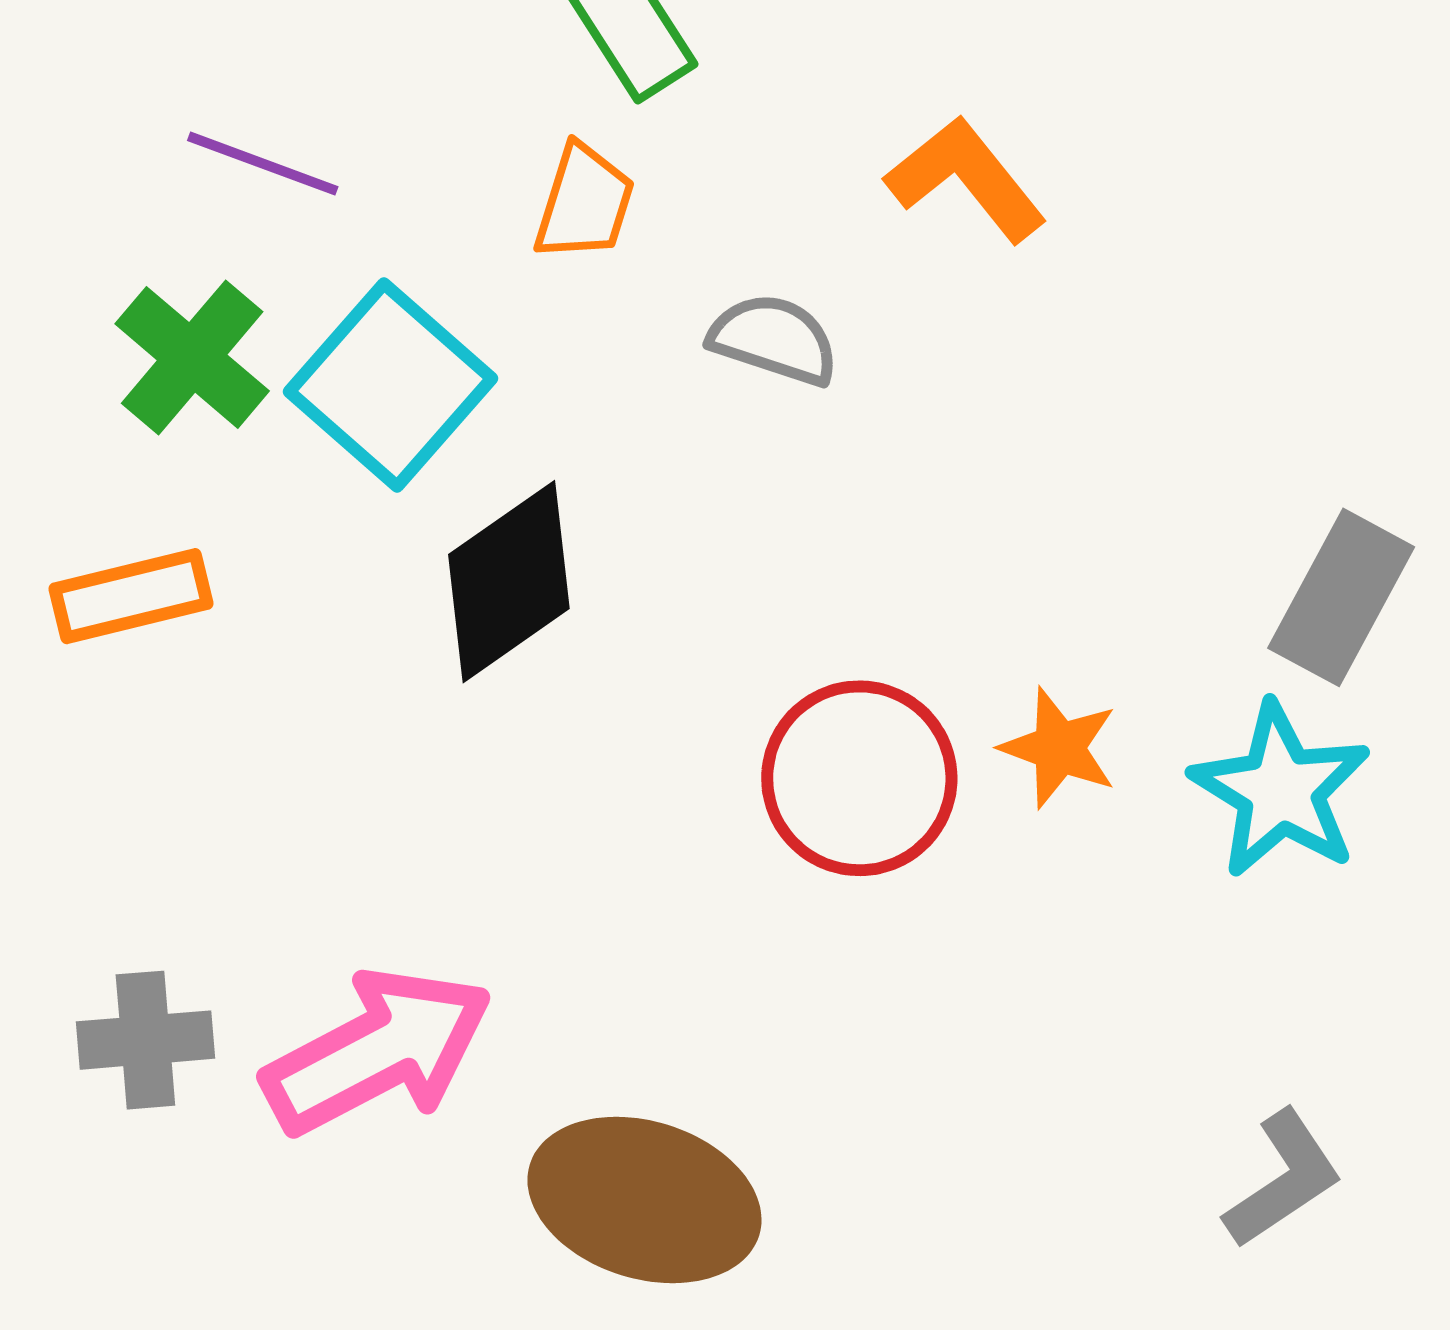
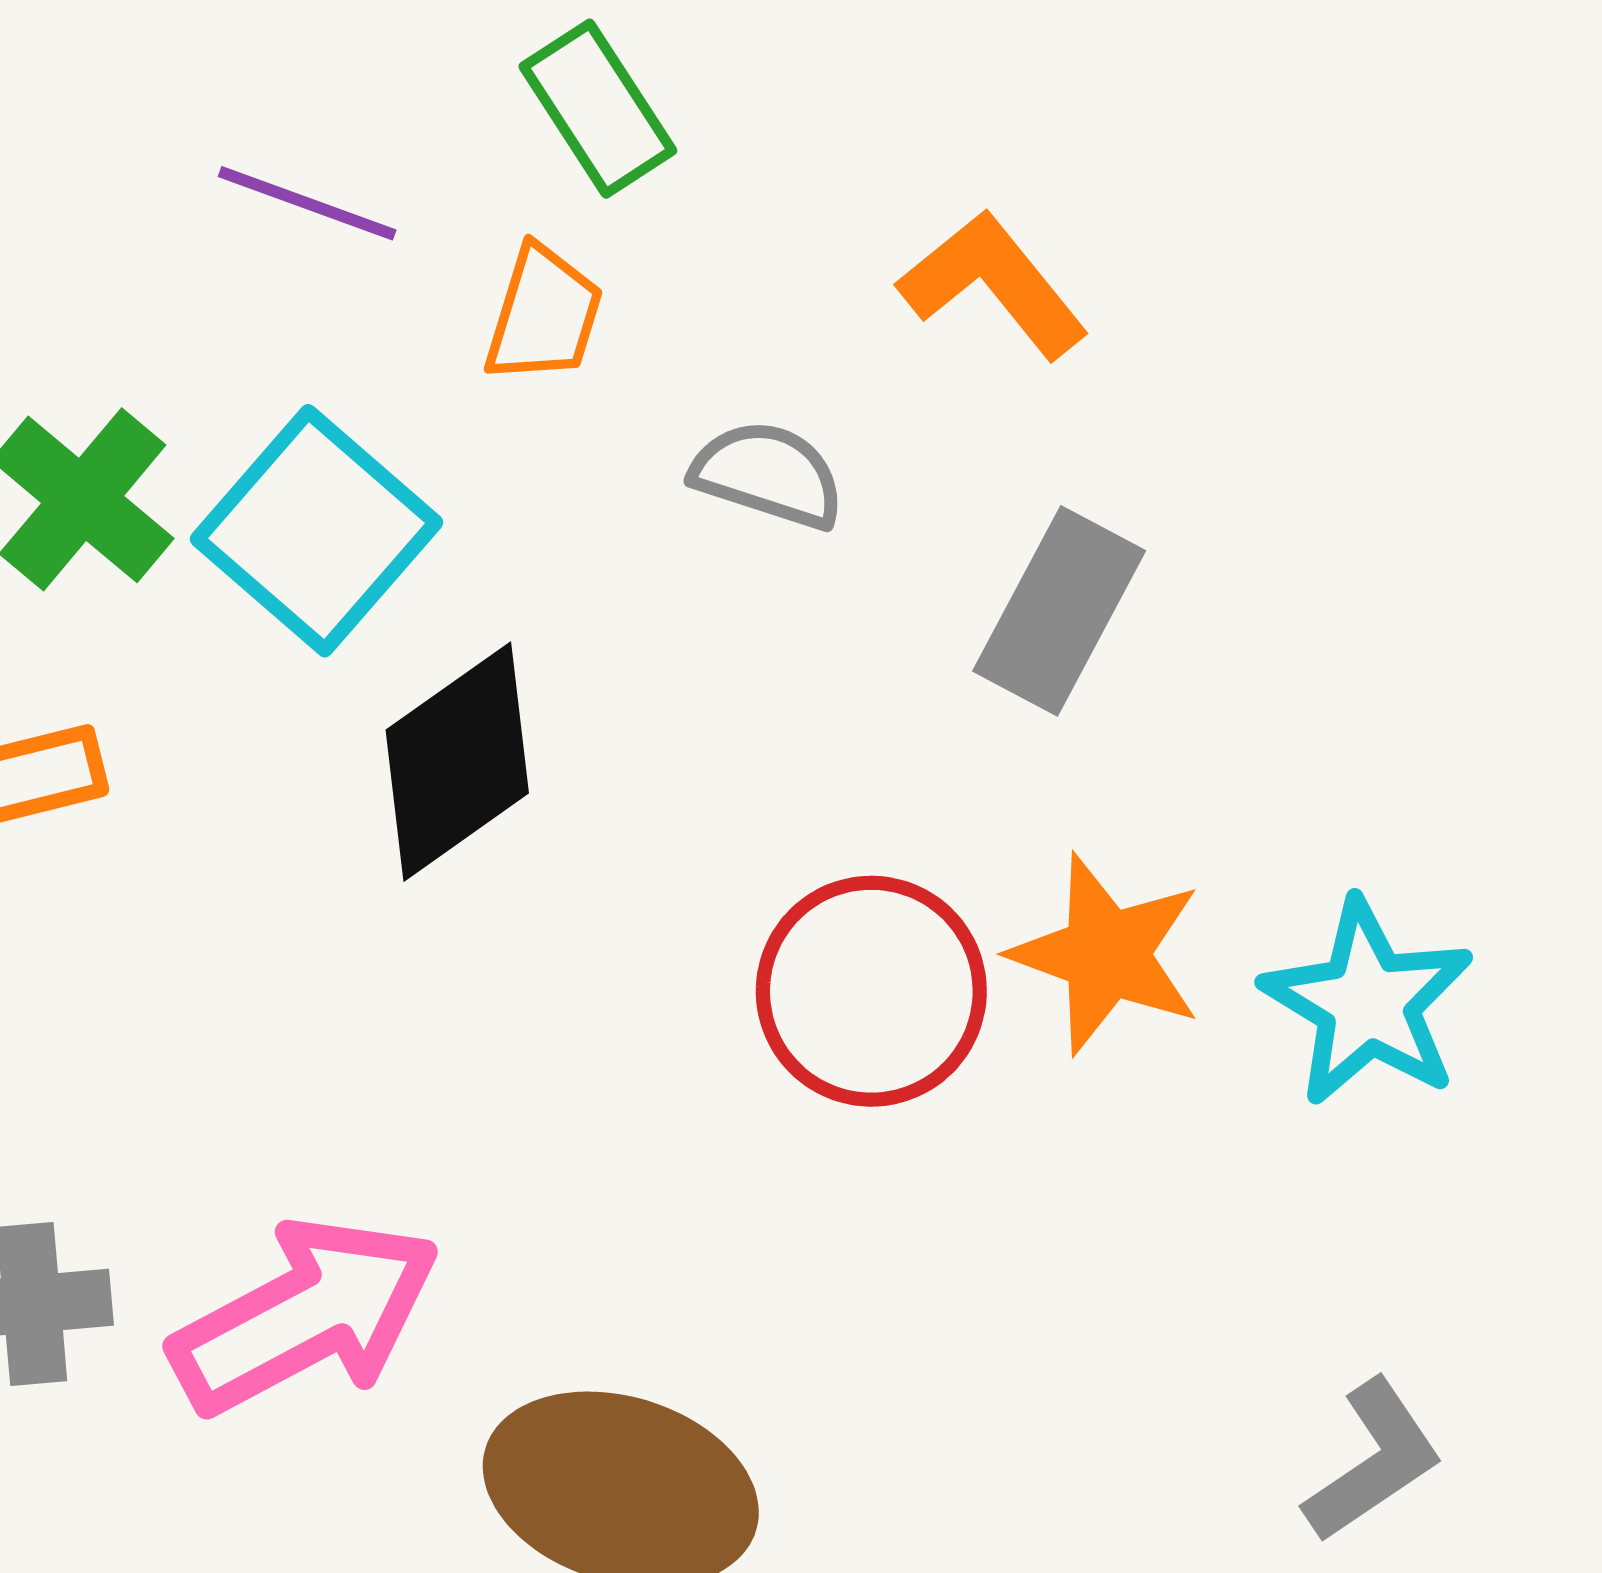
purple line: (263, 164) -> (307, 203), moved
gray rectangle: (1341, 597) -> (1059, 611), moved
orange star: (1059, 748) -> (1106, 954), size x1.4

